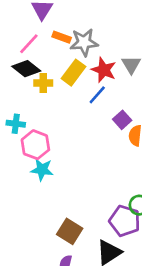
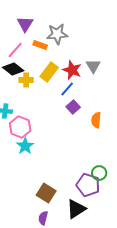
gray star: (84, 42) -> (57, 34), moved
purple square: (122, 120) -> (73, 107), moved
cyan star: (42, 170) -> (25, 146), turned 30

